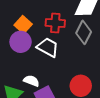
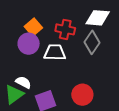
white trapezoid: (48, 47) -> (55, 52), turned -35
white semicircle: (31, 81) -> (23, 82), moved

